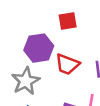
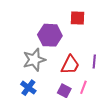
red trapezoid: (67, 64) -> (70, 65), moved, turned -95

